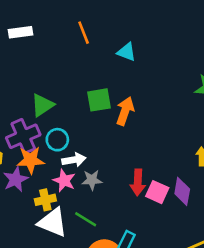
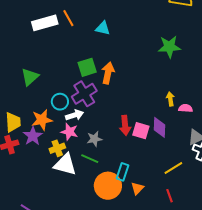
white rectangle: (21, 32) -> (45, 23), moved, size x1.4
green triangle: (42, 105) -> (30, 77), moved
purple cross: (23, 136) -> (84, 94), moved
gray star: (92, 180) -> (94, 139), moved

